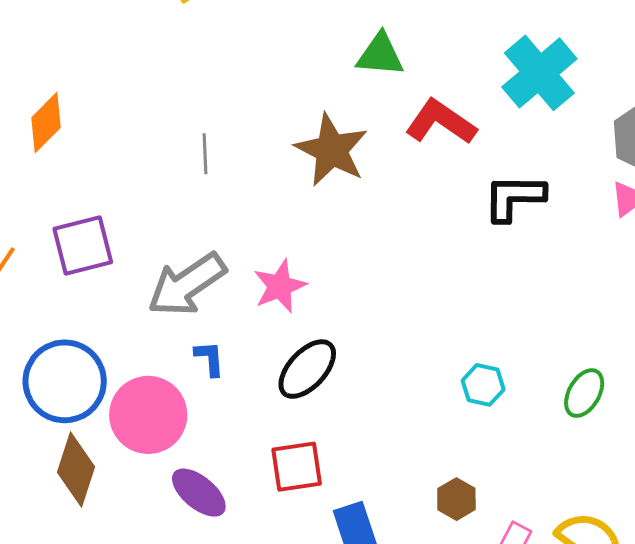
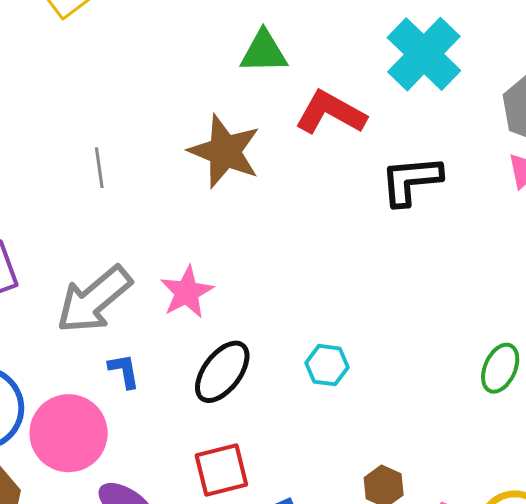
cyan hexagon: (483, 385) -> (327, 365), moved

